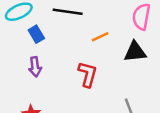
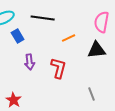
purple arrow: (35, 67) -> (30, 62), moved

